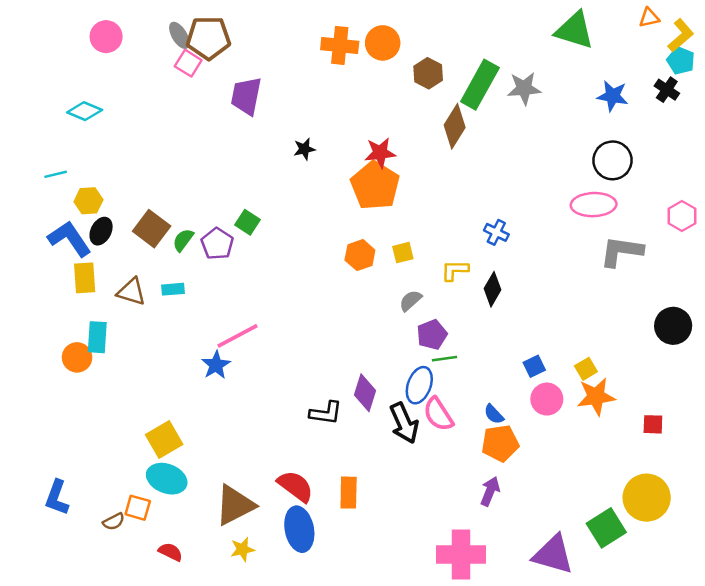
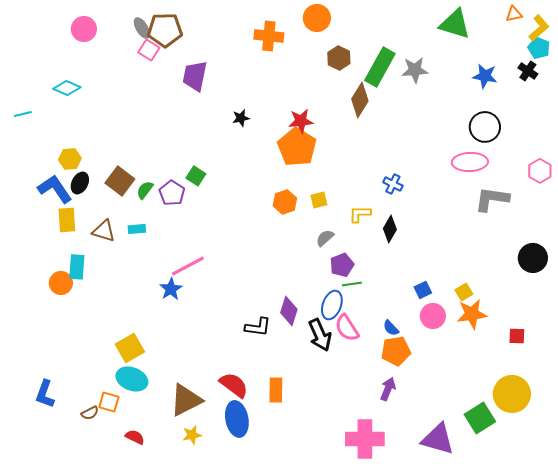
orange circle: (383, 43) -> (317, 18), moved
cyan line: (56, 174) -> (23, 114), moved

